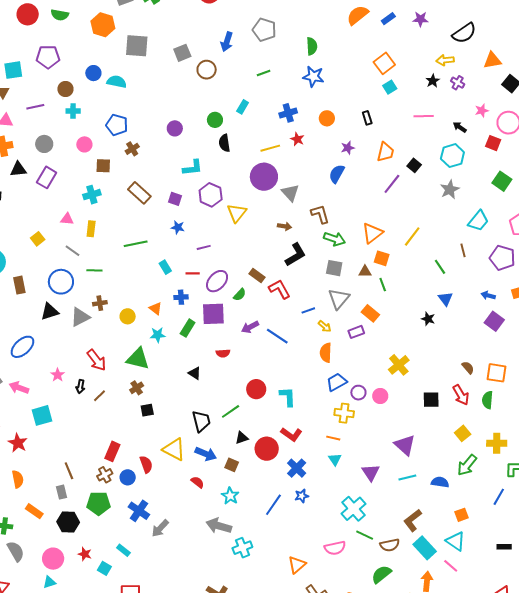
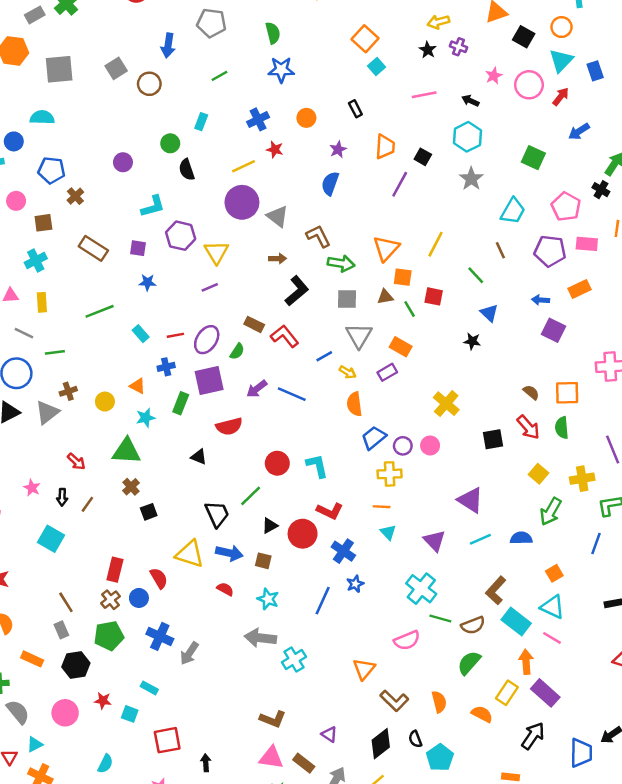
blue circle: (93, 73) -> (14, 141), moved
red square: (493, 143) -> (434, 296), moved
purple line: (204, 247) -> (210, 287), moved
red semicircle: (223, 353) -> (229, 426), size x1.5
red arrow: (96, 360) -> (76, 462), size x0.7
cyan square: (42, 415) -> (51, 539), moved, turned -35
cyan triangle: (49, 582) -> (35, 744), moved

